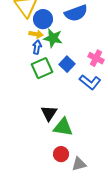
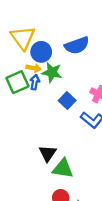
green square: (42, 68) -> (17, 82), moved

